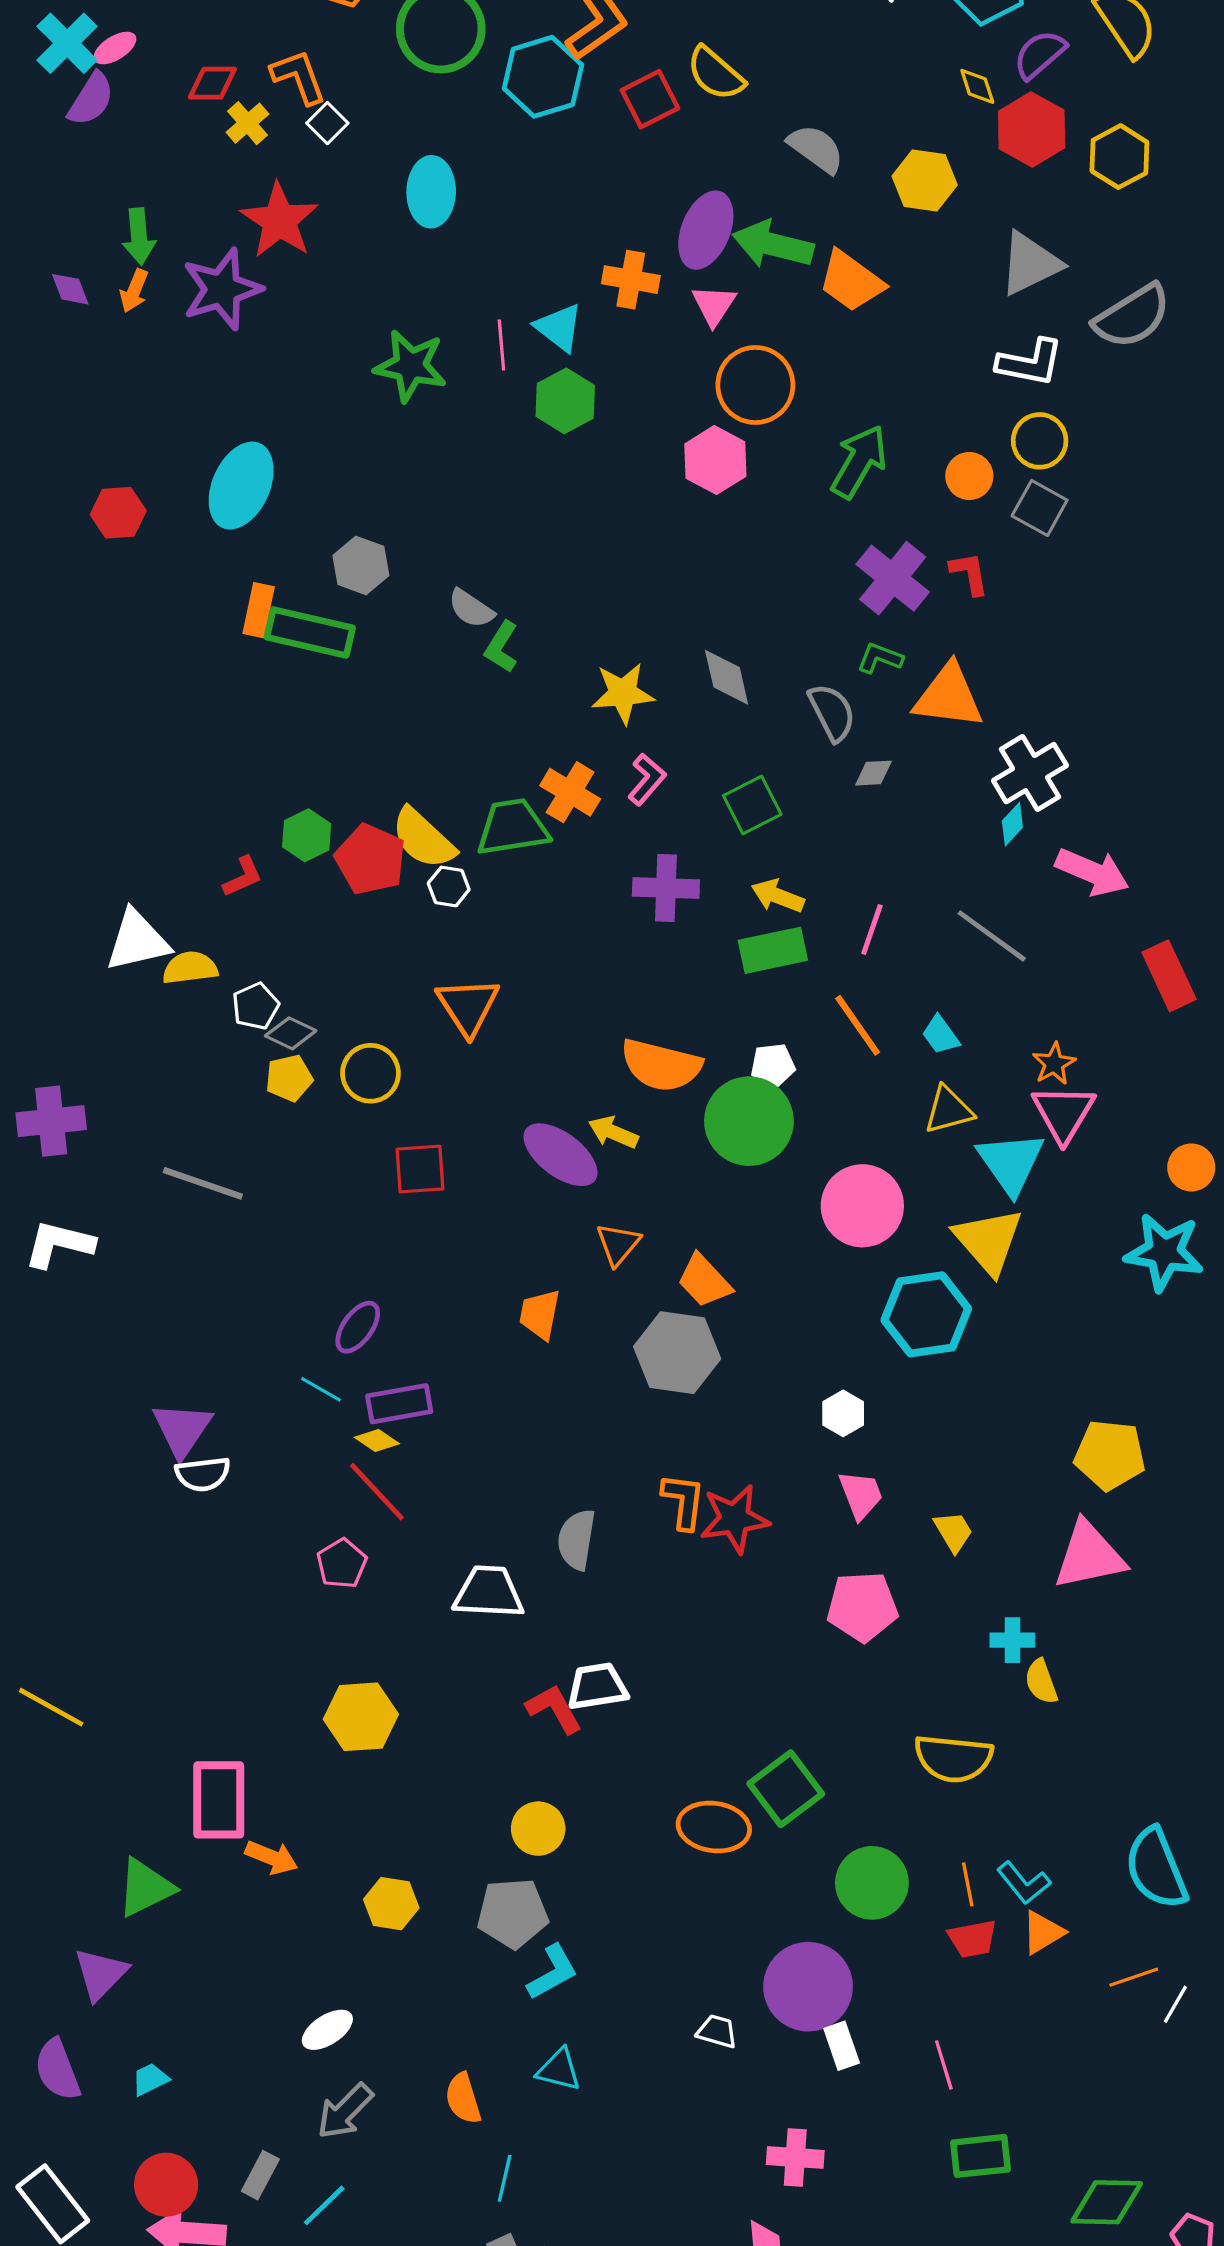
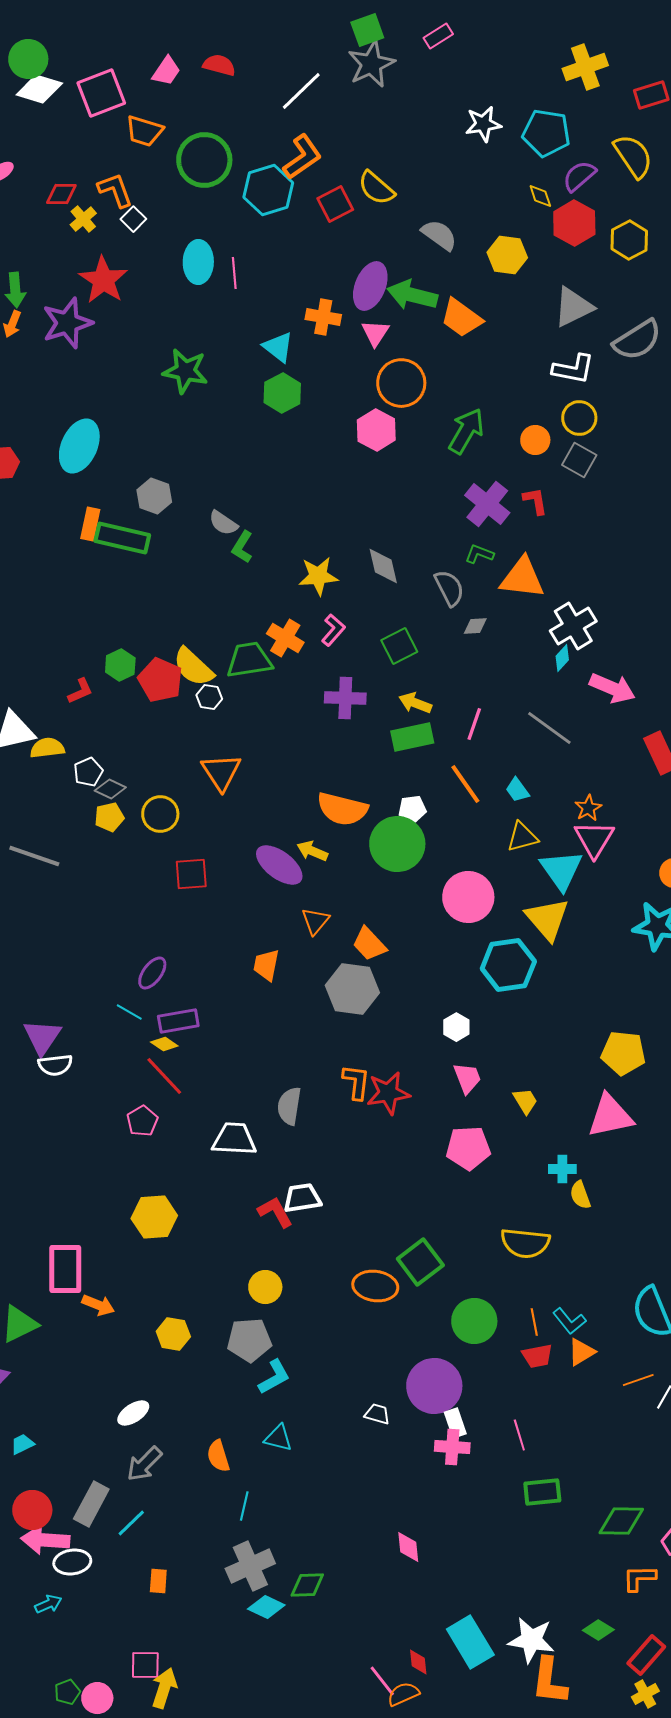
pink line: (501, 345) -> (234, 273), moved
gray line: (203, 1183) -> (34, 856), moved
pink cross: (795, 2158) -> (452, 1447), moved
gray rectangle: (260, 2175) -> (91, 1504), size x1.5

